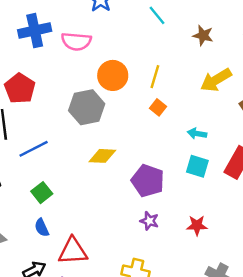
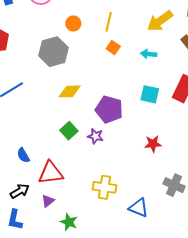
orange circle: (113, 75) -> (73, 23), size x0.6
cyan arrow: (197, 134) -> (149, 54), moved
green square: (42, 193) -> (69, 131), moved
purple star: (149, 221) -> (95, 136), moved

